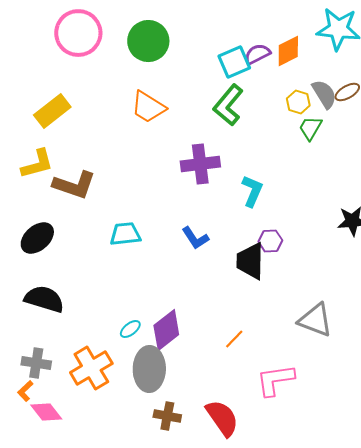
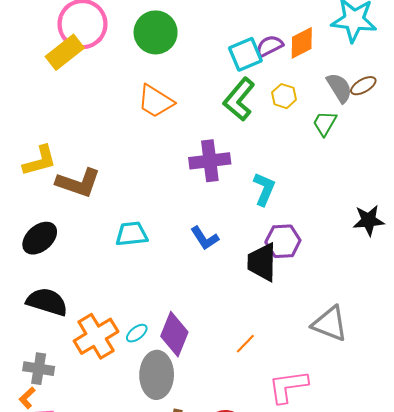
yellow hexagon: (298, 102) -> (284, 96), moved
yellow rectangle: (52, 111) -> (65, 52), moved
purple hexagon: (270, 241) -> (283, 241), size x1.4
purple diamond: (166, 330) -> (174, 334), turned -30
orange cross: (91, 368) -> (96, 336), moved

